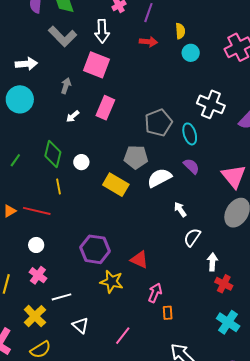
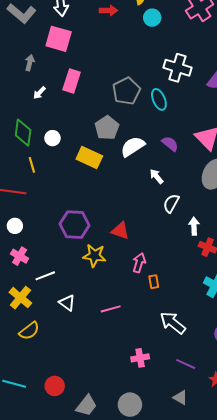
gray pentagon: (136, 157) -> (107, 128), turned -30
purple semicircle: (191, 166) -> (170, 144), moved
pink line: (123, 336) -> (111, 309), turned 42

